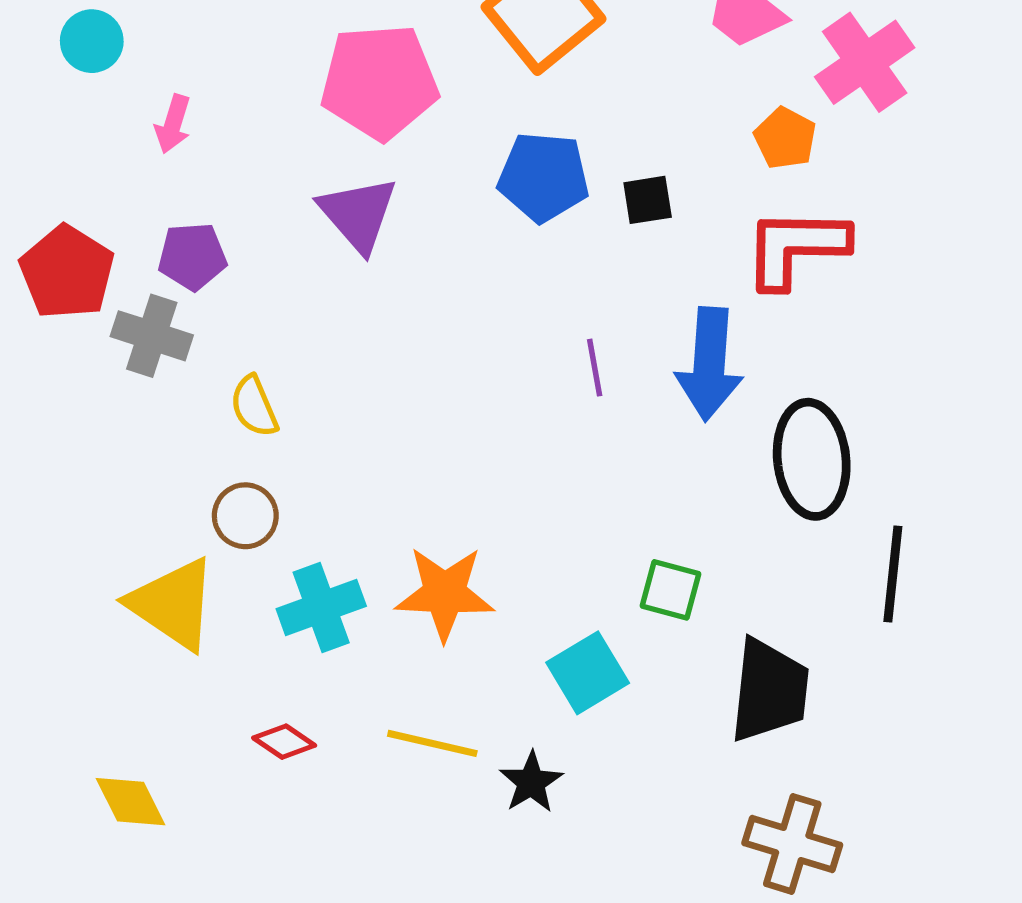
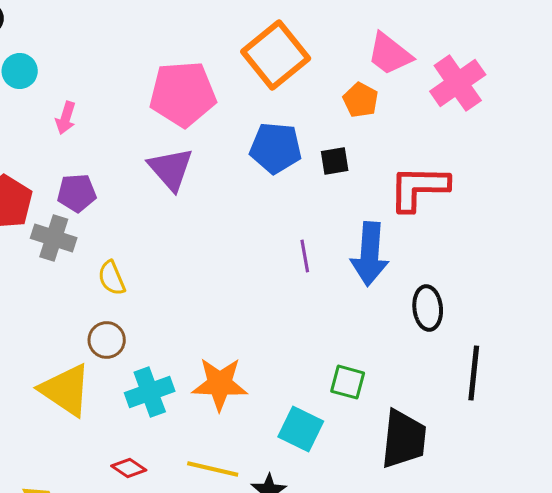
orange pentagon: (785, 138) -> (361, 100), moved
black ellipse: (812, 459) -> (428, 308), size x0.7
cyan square: (588, 673) -> (301, 429), turned -33

